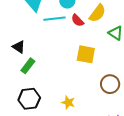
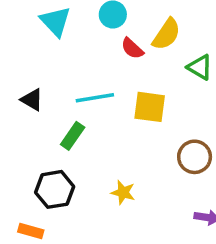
cyan line: (54, 19) -> (95, 98), moved
green rectangle: (28, 66) -> (73, 136), moved

